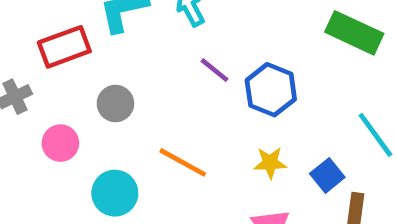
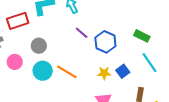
green rectangle: (354, 33) -> (142, 36), moved, size x0.7
blue square: (327, 175) -> (123, 71), moved
cyan circle: (115, 193) -> (43, 71), moved

